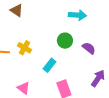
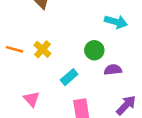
purple semicircle: (89, 48) -> (113, 70), moved, turned -56

